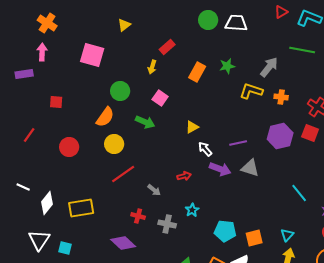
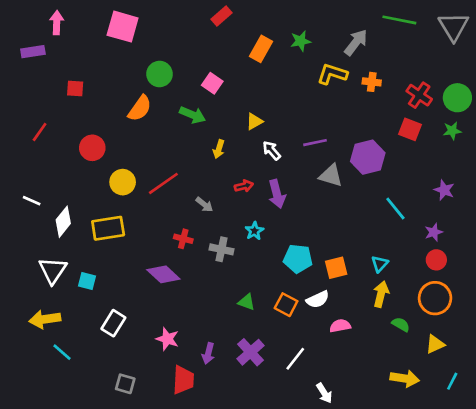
yellow arrow: (152, 67) -> (219, 149), moved
purple hexagon: (280, 136) -> (368, 157), moved
yellow circle: (114, 144) -> (123, 182), moved
purple arrow: (220, 169) -> (277, 194), moved, turned 55

